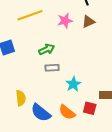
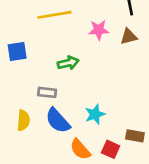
gray rectangle: (52, 68) -> (47, 92), moved
blue semicircle: (41, 113) -> (58, 121), moved

